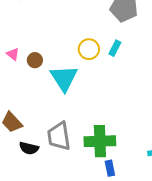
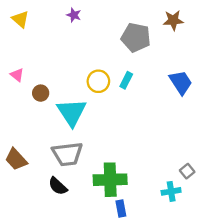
pink triangle: (13, 54) -> (17, 75), moved
gray trapezoid: (59, 136) -> (67, 154), moved, turned -88
black semicircle: (29, 148) -> (58, 186), moved, turned 30

